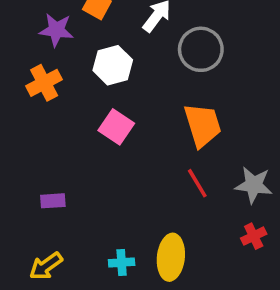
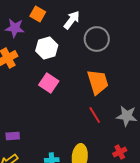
purple rectangle: (53, 201) -> (13, 136), moved
red cross: (254, 236) -> (120, 152), moved

